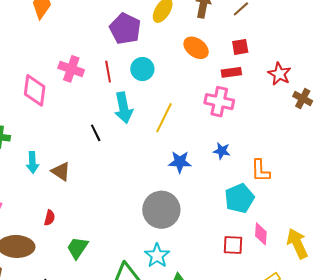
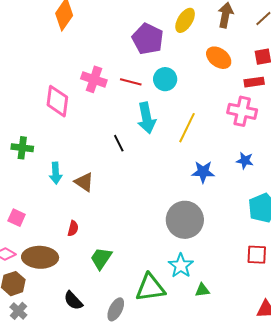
red line: (108, 72) -> (131, 82), turned -65

